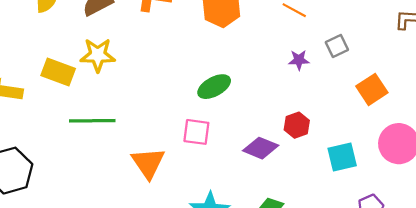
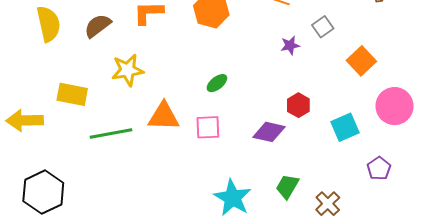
yellow star: (98, 55) -> (128, 70), moved
green ellipse: (214, 87) -> (217, 83), size x0.7
orange triangle: (148, 163) -> (164, 116), moved, turned -44

